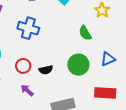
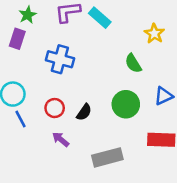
black semicircle: (46, 70) -> (84, 112), turned -40

